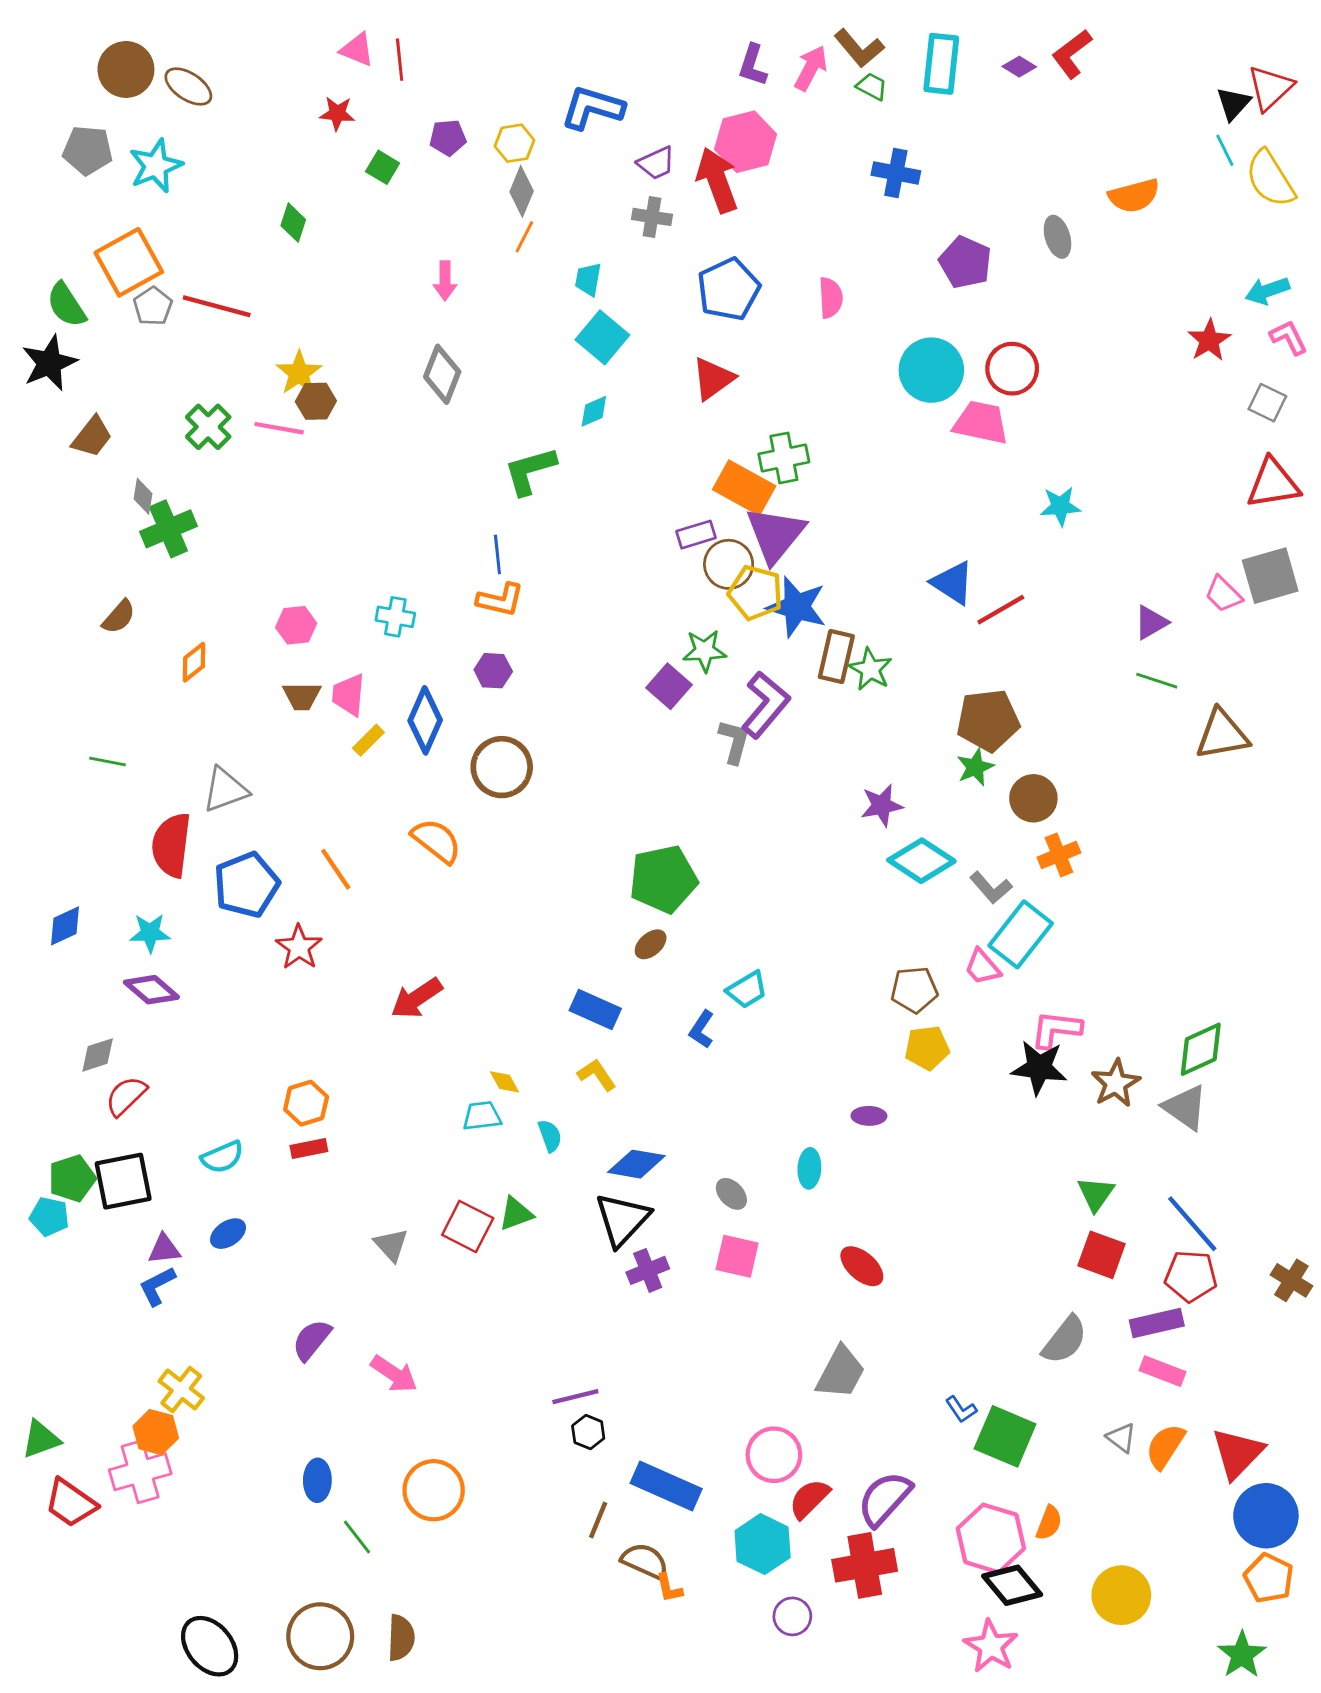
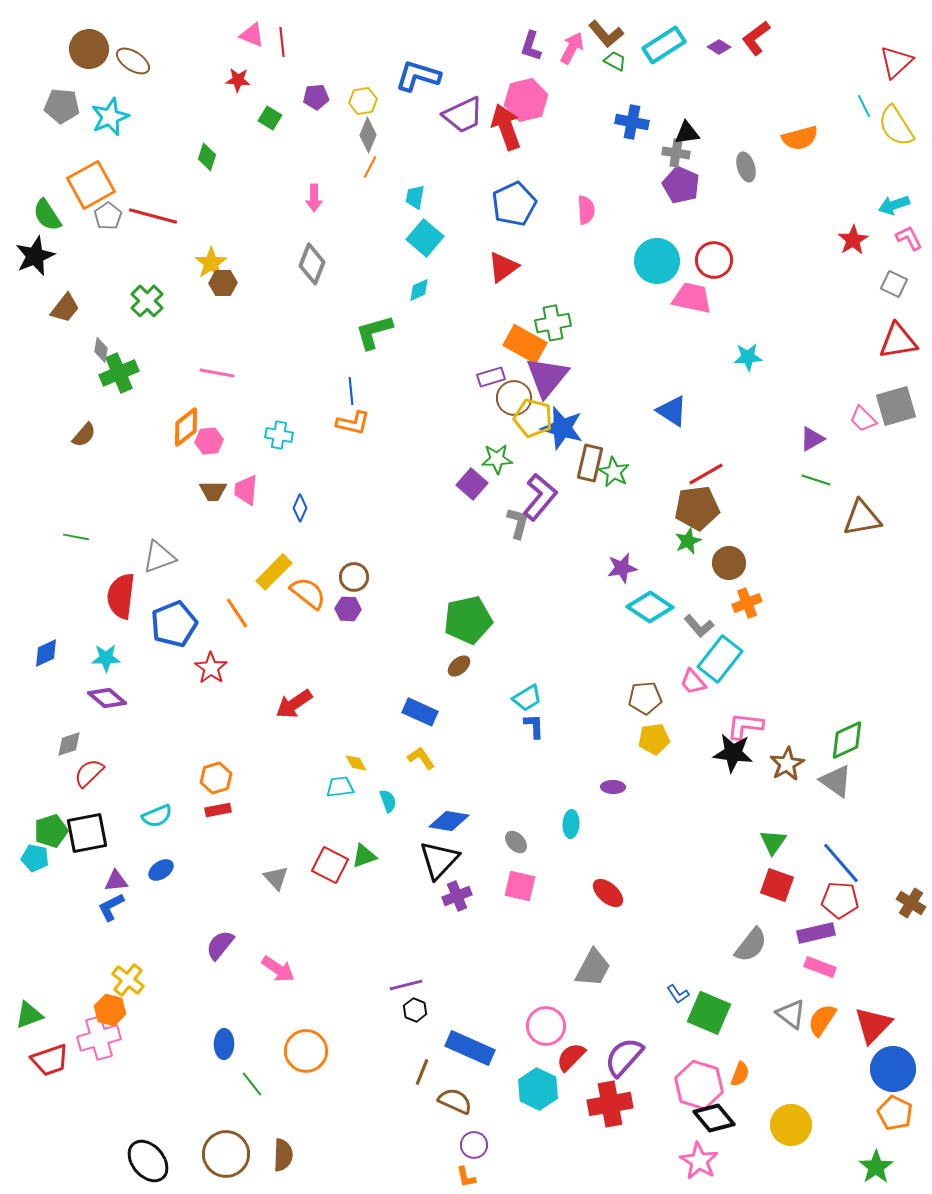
cyan rectangle: (941, 64) -> (664, 45), turned 51
black triangle: (1233, 104) -> (687, 133), moved, turned 40
purple trapezoid: (656, 163) -> (463, 115), size x1.5
gray cross: (652, 217) -> (676, 153), moved
pink line: (279, 428) -> (217, 373), moved
red line: (1001, 610) -> (706, 474), moved
orange diamond: (194, 662) -> (186, 427), moved, size x1.4
purple hexagon: (493, 671) -> (348, 609), moved
blue diamond: (425, 720) -> (300, 508), size x0.6
yellow rectangle: (368, 740) -> (274, 572), moved, size x1.6
brown circle: (502, 767) -> (354, 577), moved, size x0.7
blue L-shape: (702, 1029) -> (534, 726), moved, turned 144
gray triangle: (1121, 1438) -> (791, 1014), size x1.4
red trapezoid: (71, 1503) -> (50, 1060), turned -54
orange L-shape: (669, 1588) -> (466, 1177), moved
purple circle: (792, 1616) -> (474, 1145), moved

